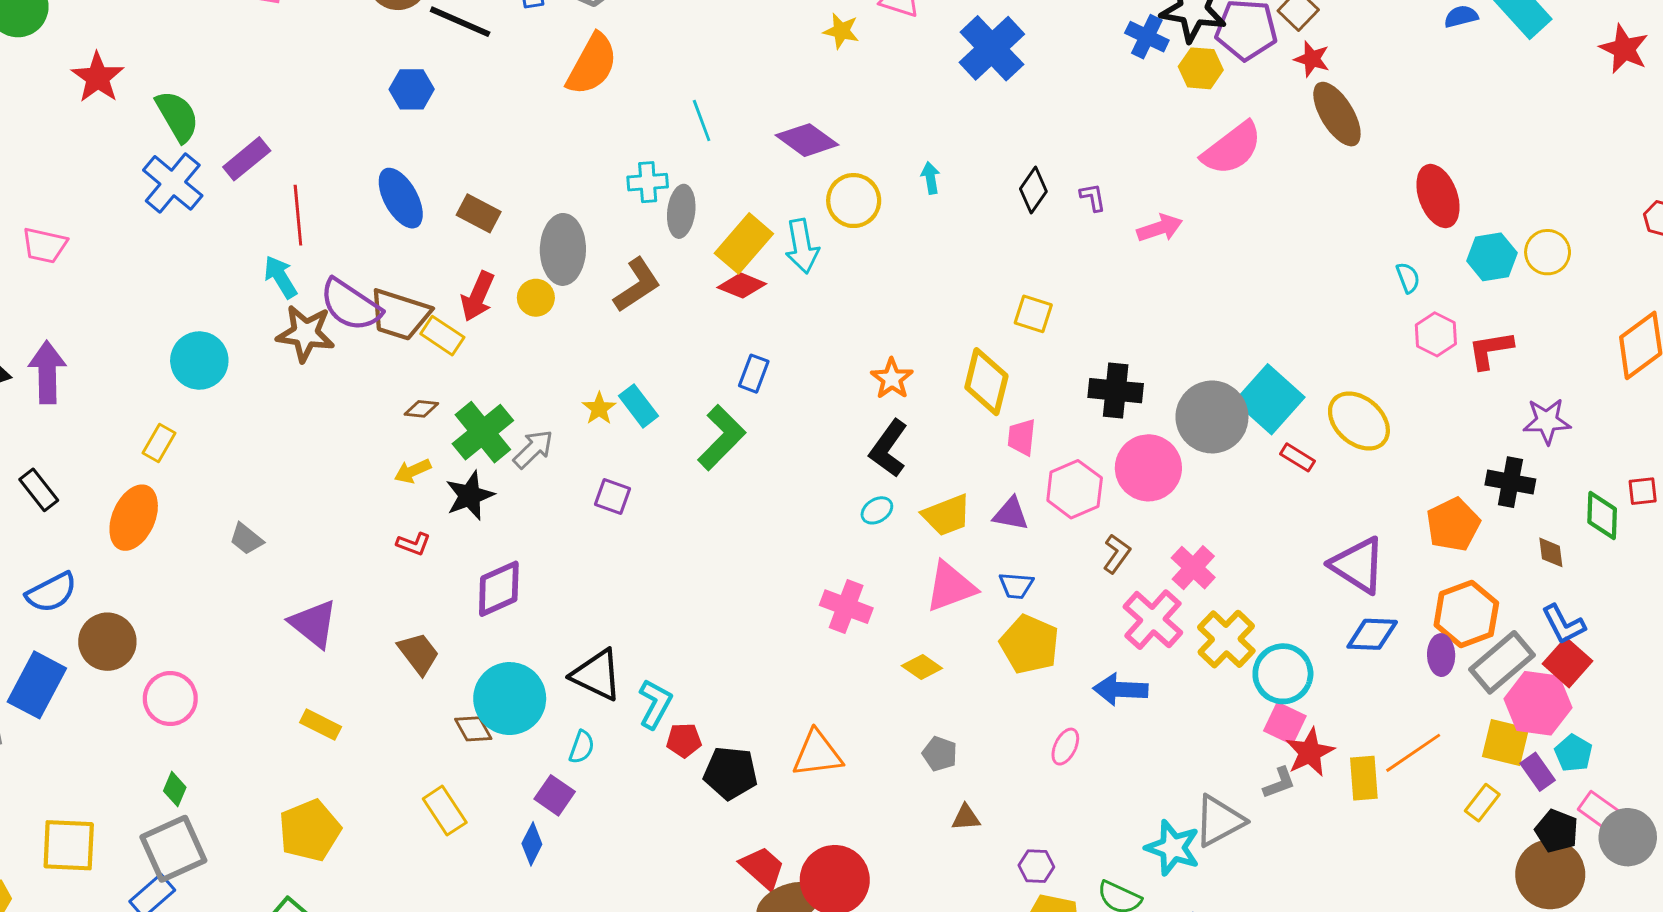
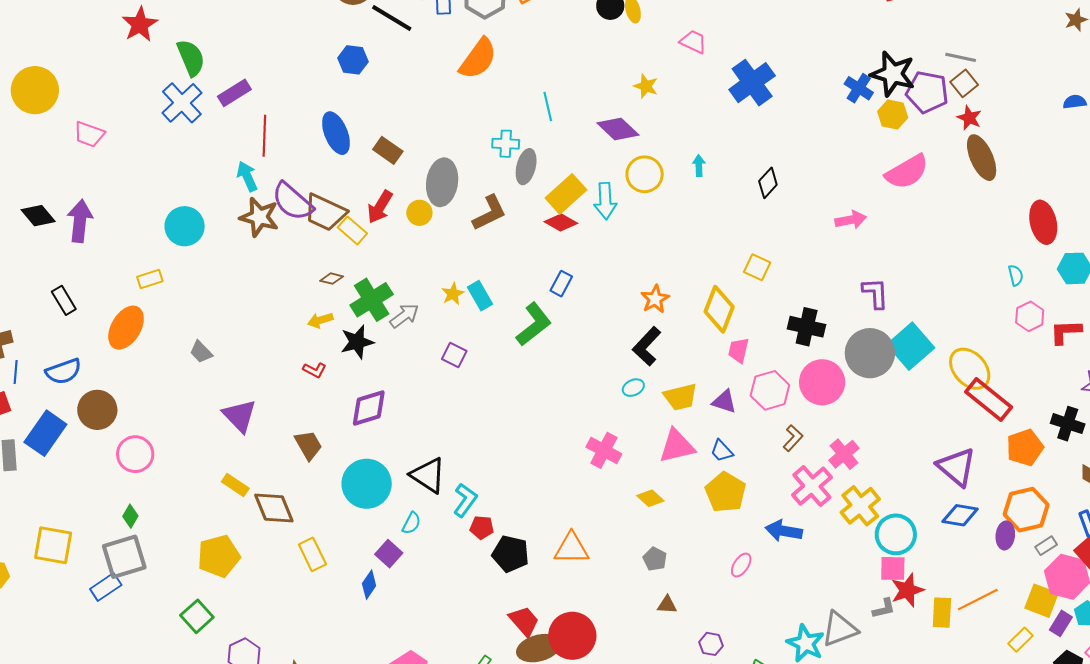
yellow star: (841, 31) -> (646, 86), moved
purple L-shape: (1093, 197) -> (875, 293), moved, size x1.6
yellow rectangle: (159, 443) -> (150, 279), turned 35
red rectangle: (1297, 457) -> (989, 399), moved, size x2.0
blue trapezoid: (1016, 585) -> (722, 451), turned 35
gray rectangle: (1502, 662) -> (1046, 546), size x0.5
pink square: (1285, 723) -> (893, 568), turned -32
brown diamond: (473, 729) -> (274, 508), moved, size x1.6
purple rectangle: (1538, 772) -> (1061, 623), turned 60

